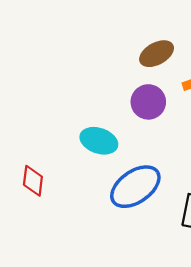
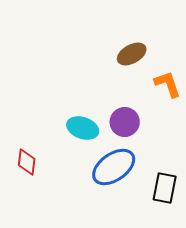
purple circle: (148, 102) -> (125, 122), moved

